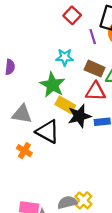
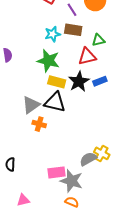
brown rectangle: (95, 69) -> (73, 30), moved
yellow rectangle: (65, 105) -> (57, 82), moved
gray triangle: (22, 114) -> (31, 105), moved, turned -30

